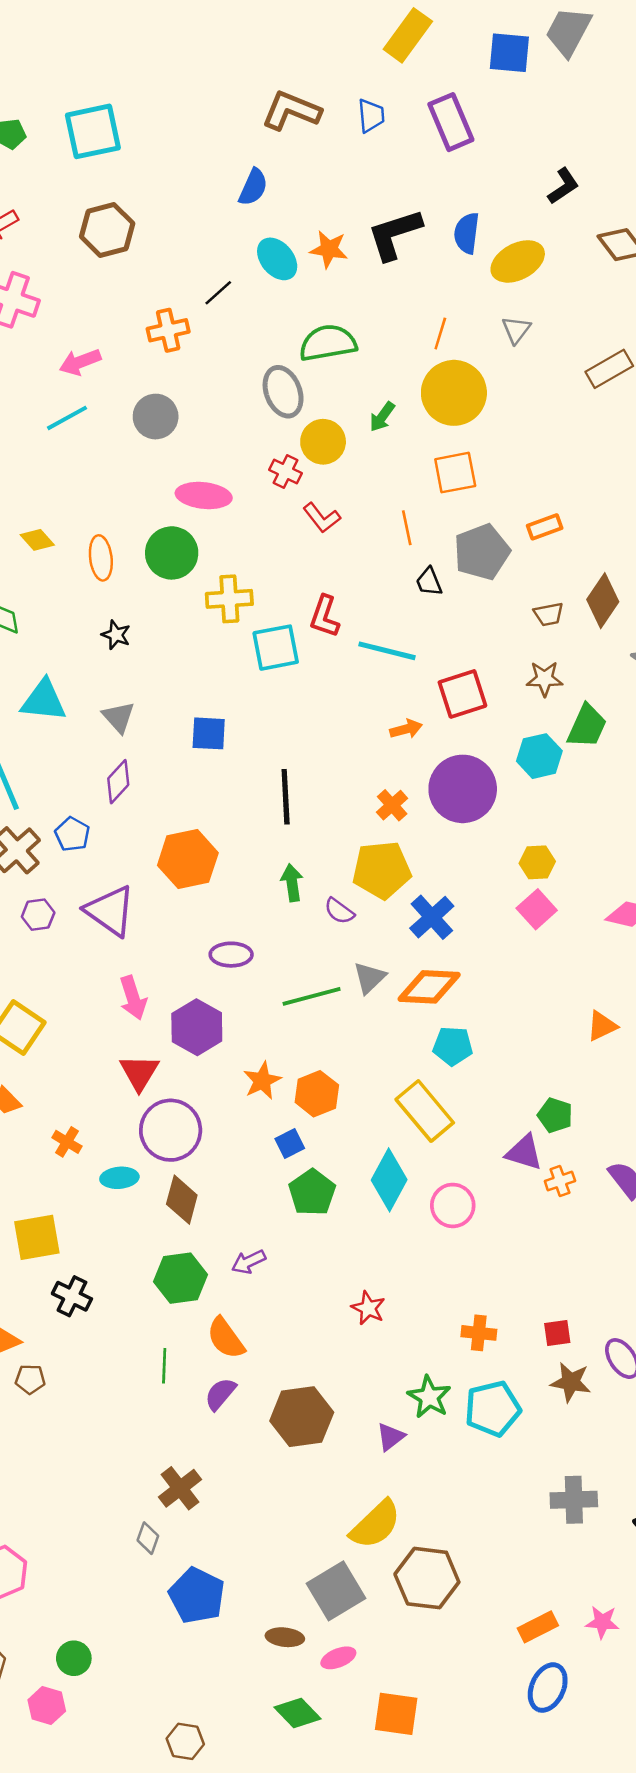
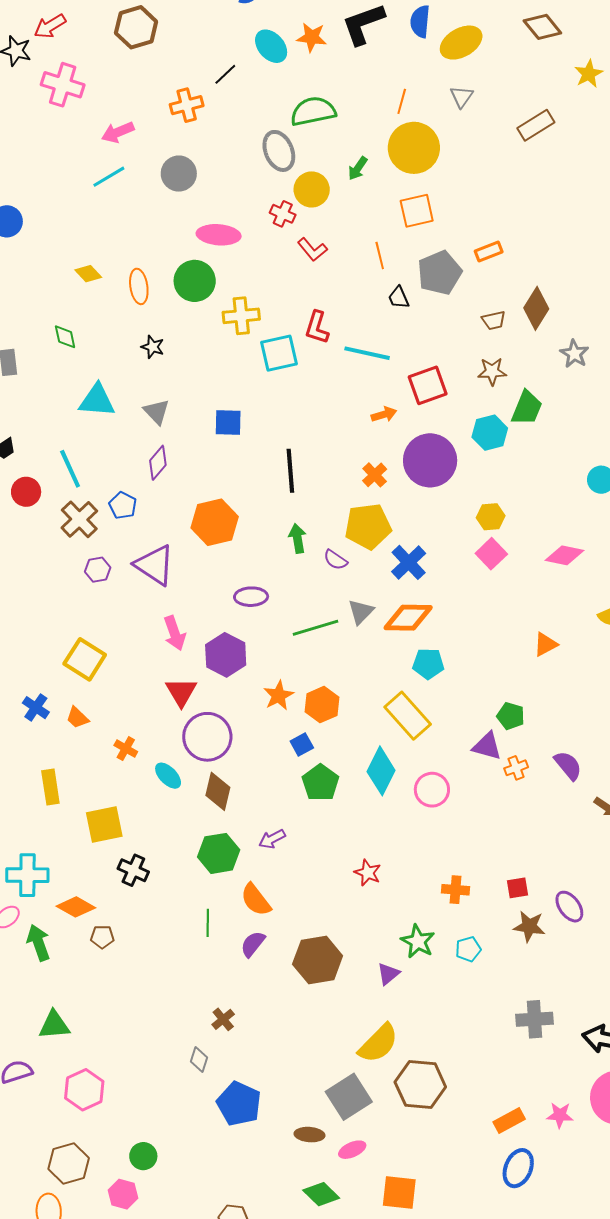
cyan ellipse: (119, 1178) -> (168, 776), turned 52
cyan pentagon: (493, 1409) -> (468, 949), size x0.6
brown cross: (180, 1488) -> (223, 1019), size x0.7

